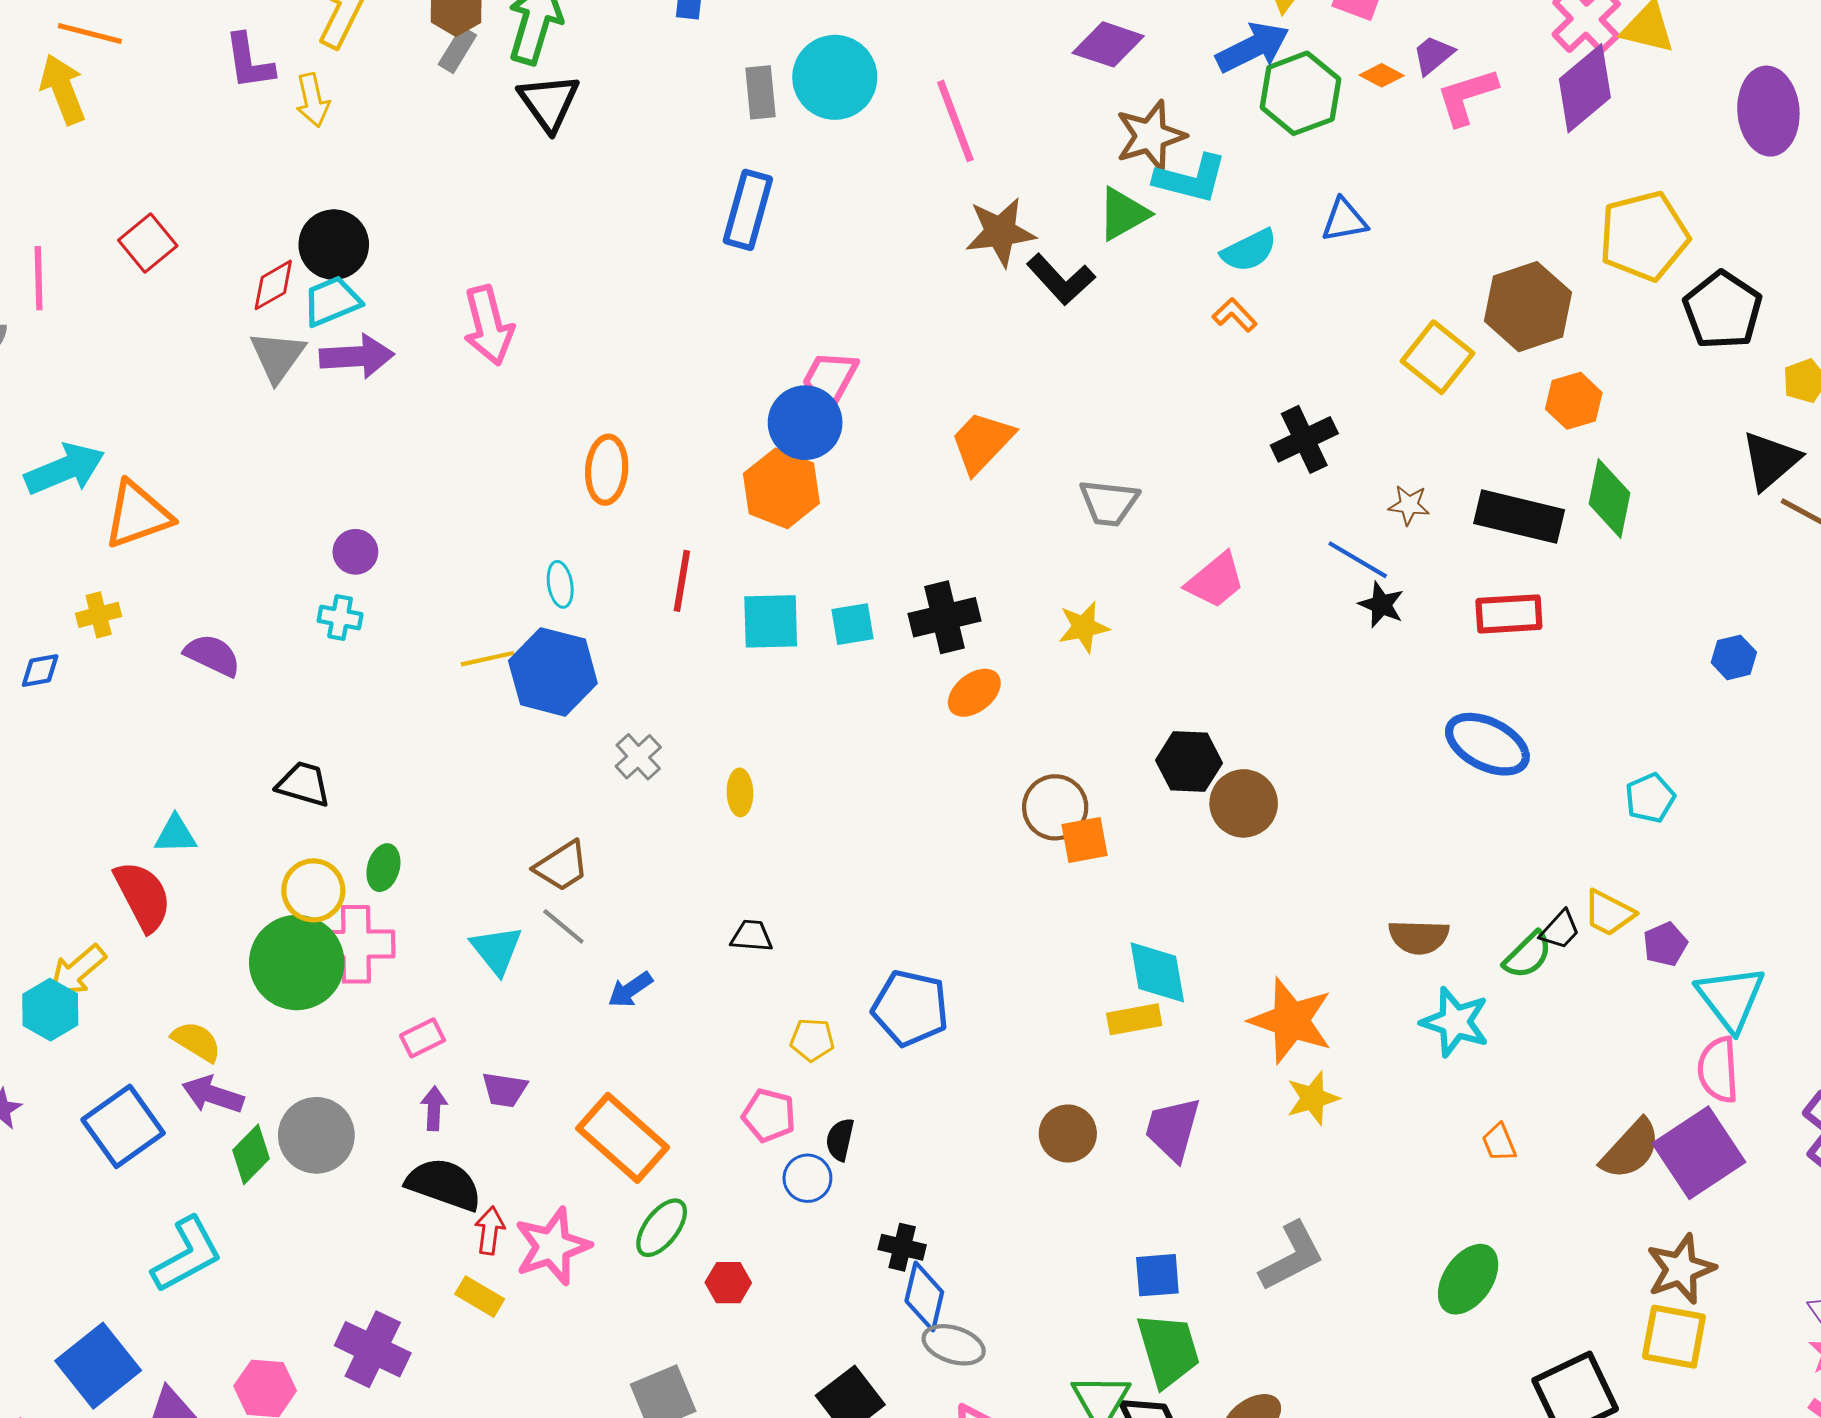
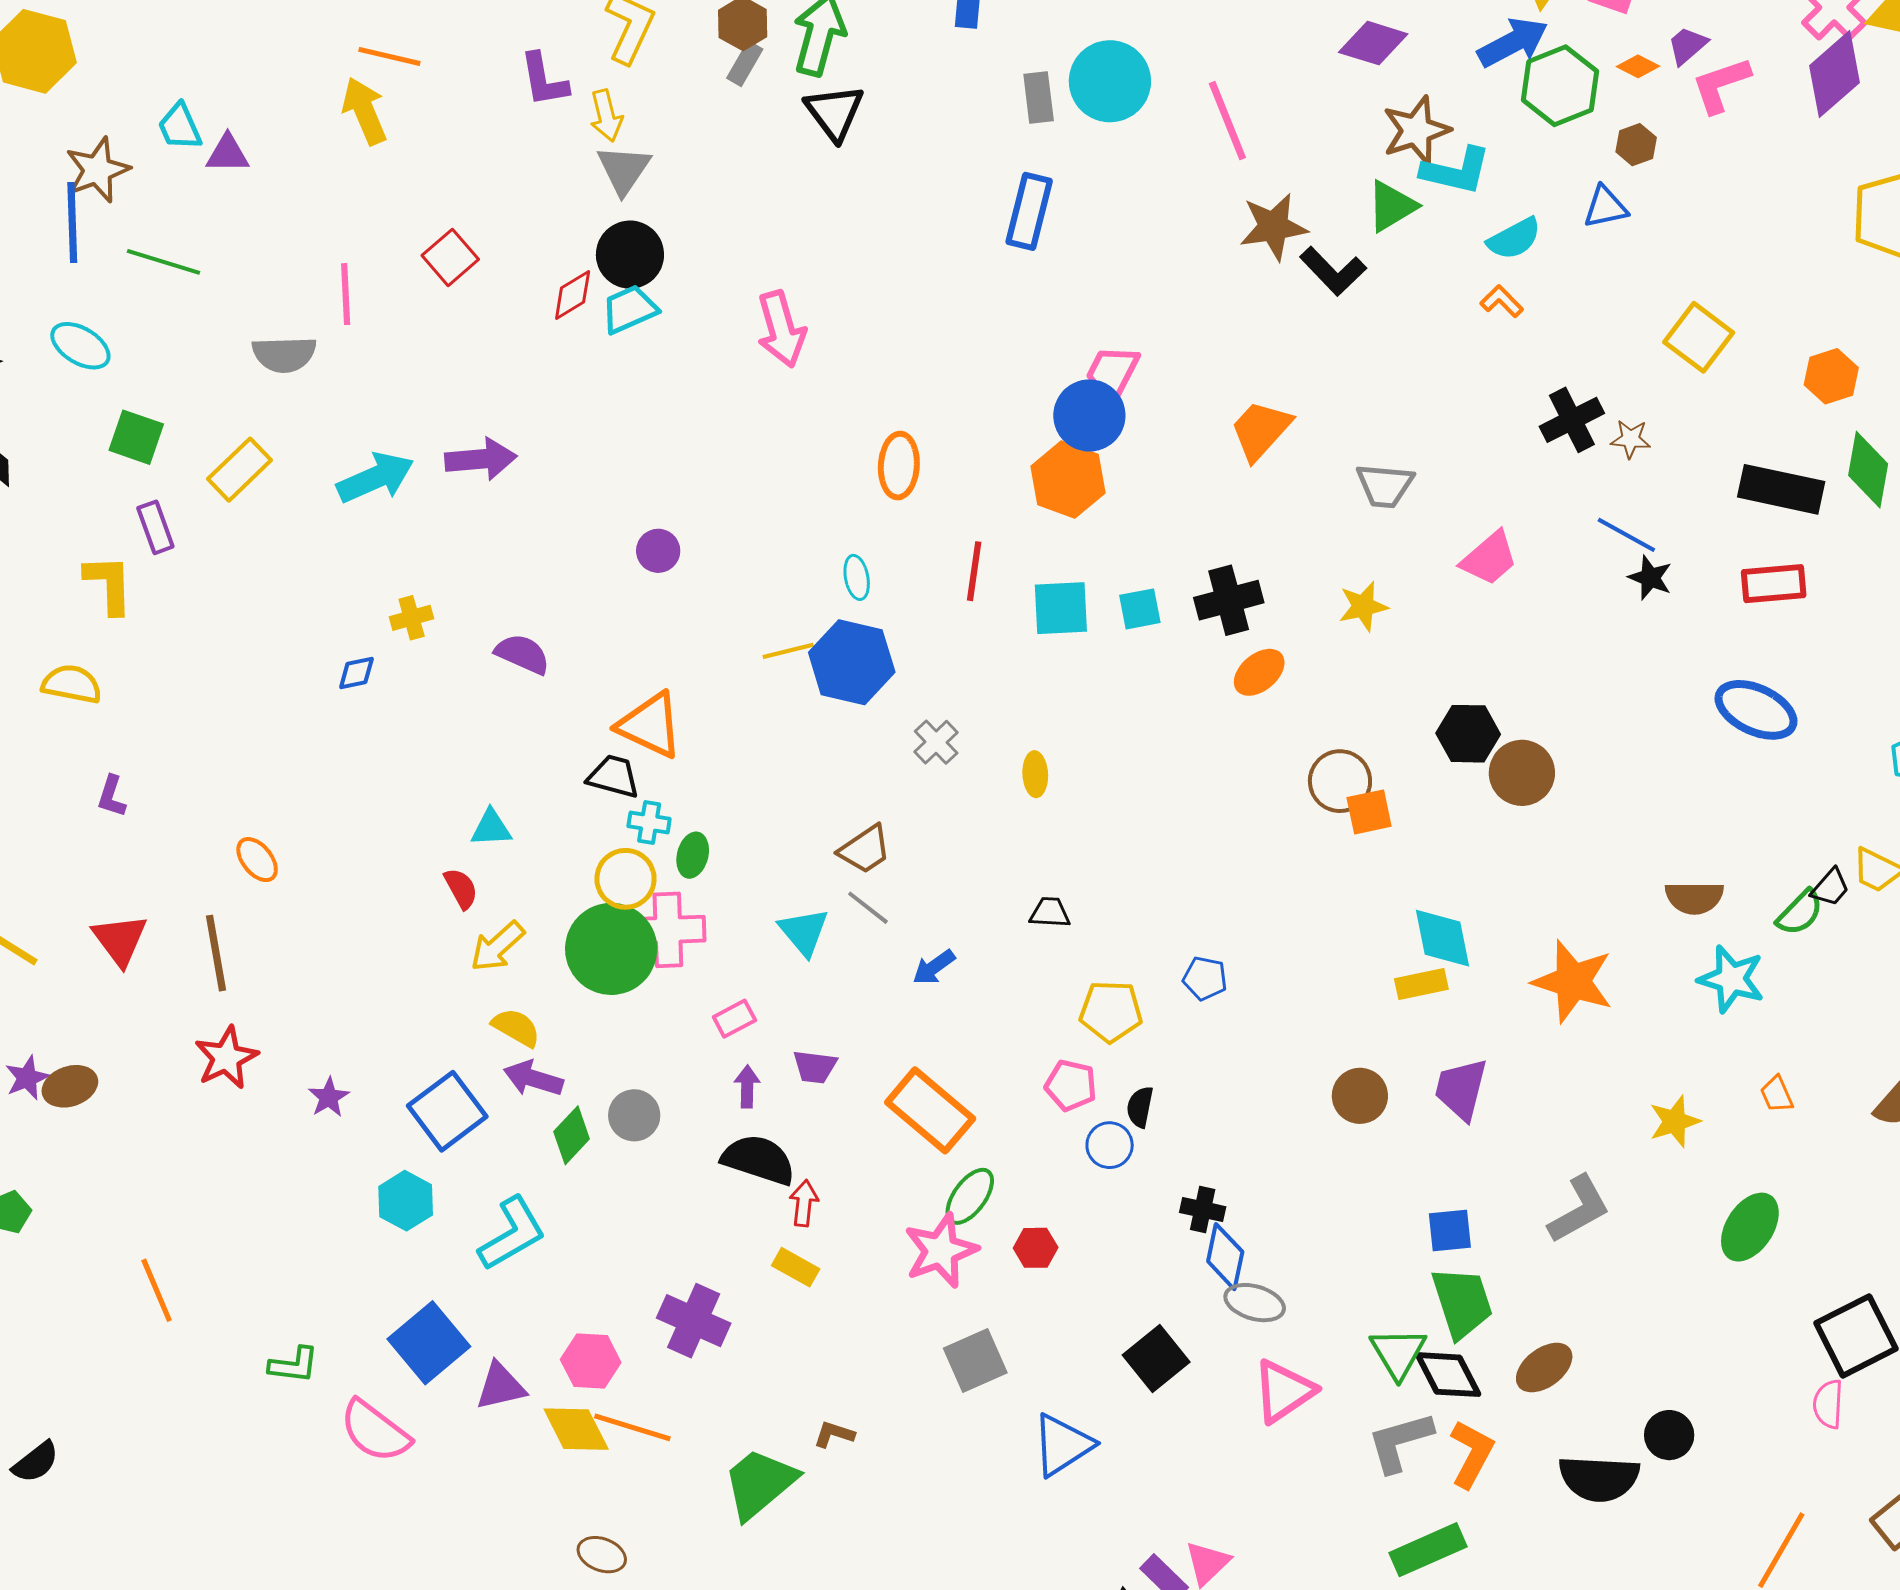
brown hexagon: (1528, 307) -> (1636, 145), moved, size x0.5
gray triangle: (277, 356) -> (624, 170), moved
purple arrow: (357, 356) -> (481, 459), moved
brown star: (1409, 505) -> (1631, 439), moved
orange triangle: (138, 515) -> (650, 725), moved, turned 46
cyan cross: (340, 618) -> (649, 822), moved
red semicircle: (143, 896) -> (461, 888), size x0.6
yellow arrow: (77, 971) -> (497, 946), moved
blue pentagon: (910, 1008) -> (1205, 978), size x0.6
cyan hexagon: (50, 1010) -> (406, 1201), moved
yellow pentagon: (812, 1040) -> (1111, 1011), size x1.5
yellow star: (1313, 1098) -> (1675, 1121), moved
gray circle: (316, 1135) -> (634, 1115), size x0.7
pink star: (552, 1246) -> (941, 1251), moved

